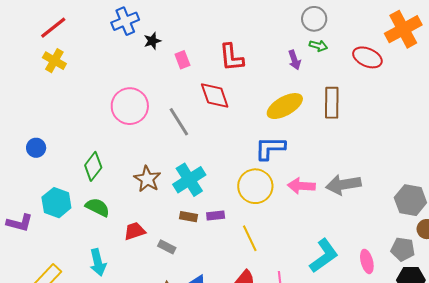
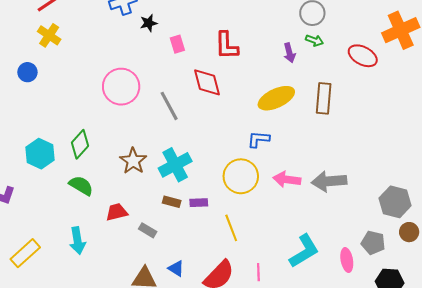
blue circle: (36, 148) -> (27, 72), moved
blue L-shape: (270, 148) -> (258, 139), size x0.7
cyan hexagon: (56, 203) -> (40, 154), moved
gray pentagon: (403, 249) -> (373, 243), moved

